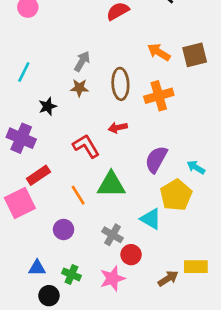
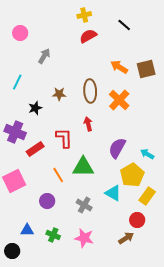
gray arrow: (82, 61) -> (44, 56), moved
orange cross: (159, 96) -> (119, 100), turned -30
red arrow: (118, 128) -> (88, 124), turned 88
red L-shape: (86, 146) -> (64, 138), turned 30
red rectangle: (38, 175) -> (35, 149), moved
red circle: (131, 255) -> (137, 220), moved
yellow rectangle: (196, 267) -> (147, 196), moved, turned -54
pink star: (112, 278) -> (84, 238), turned 30
black circle: (49, 296) -> (12, 251), moved

